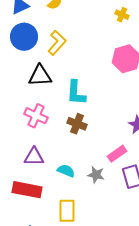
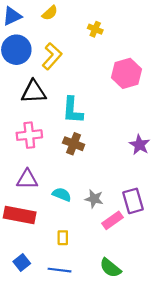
yellow cross: (122, 15) -> (95, 29), moved
pink cross: (36, 116) -> (29, 135), turned -30
pink rectangle: (117, 154) -> (112, 220), moved
yellow rectangle: (67, 211) -> (63, 238), size x0.6

